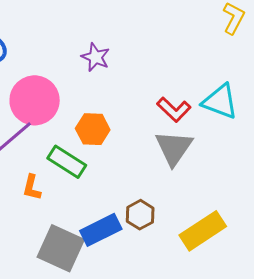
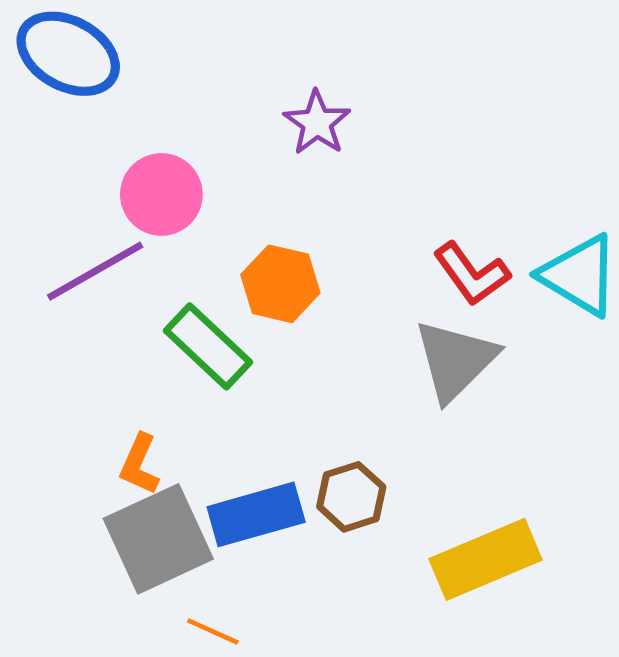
pink circle: (35, 100) -> (161, 194), size x0.7
orange L-shape: (32, 187) -> (139, 464), moved
gray square: (61, 248) -> (158, 539), turned 30

